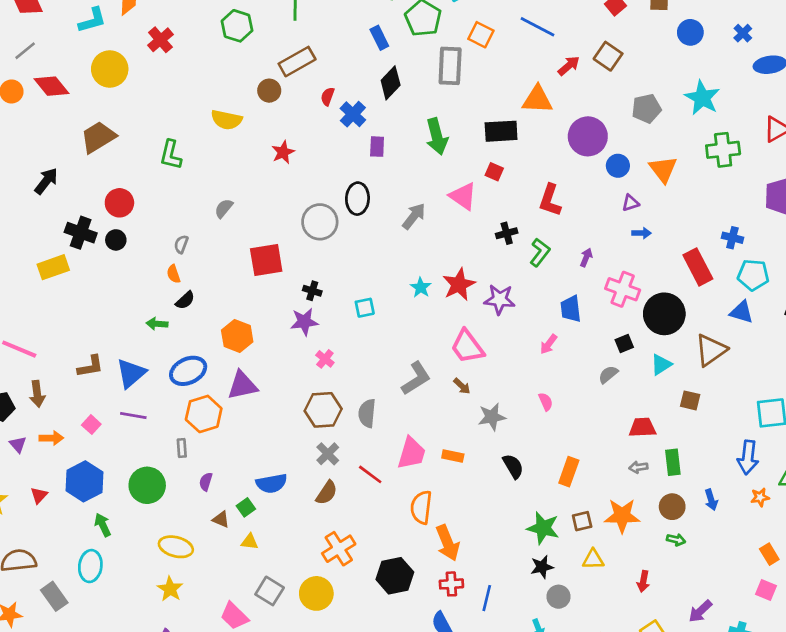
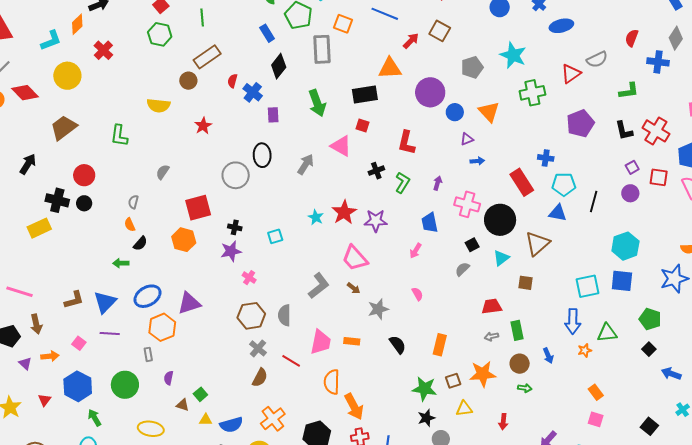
orange hexagon: (237, 336) -> (184, 240), moved
blue semicircle: (272, 483) -> (231, 425), moved

